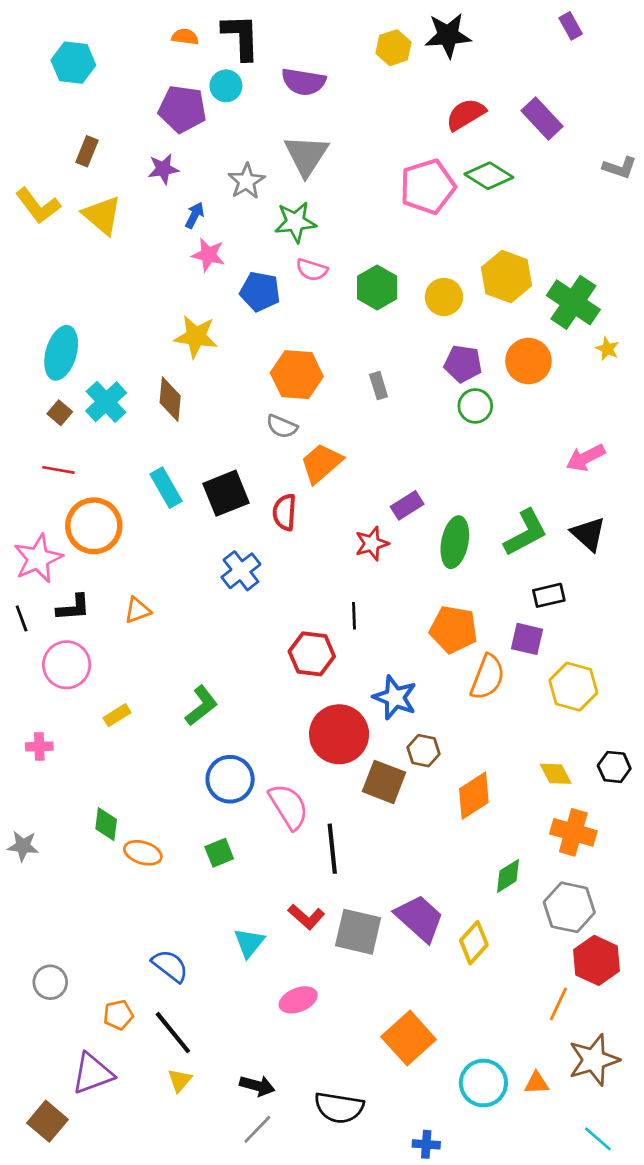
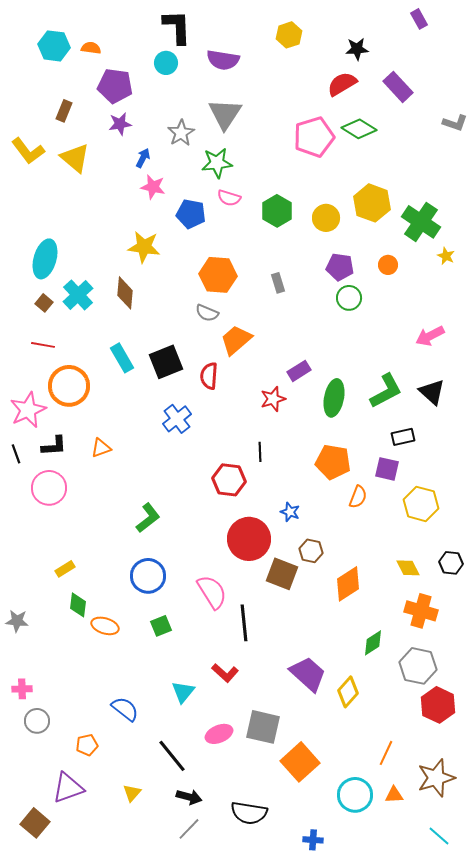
black star: (448, 35) -> (357, 49), moved, size x0.7
orange semicircle: (185, 37) -> (91, 48), moved
purple pentagon: (182, 109) -> (115, 86), moved
orange circle: (528, 361) -> (388, 265), size x0.6
orange semicircle: (488, 677) -> (358, 497), size x0.7
blue star: (395, 697) -> (290, 512), size x0.6
yellow rectangle: (117, 715) -> (65, 569), moved
pink cross: (39, 747) -> (22, 689), moved
blue circle: (230, 779) -> (148, 576), moved
gray square: (358, 932) -> (263, 727), moved
orange line: (558, 1004) -> (386, 753), moved
black line: (173, 1033) -> (172, 756), moved

